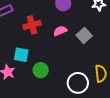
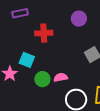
pink semicircle: (60, 31) -> (61, 77), moved

